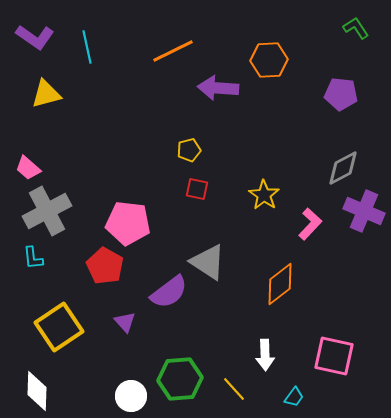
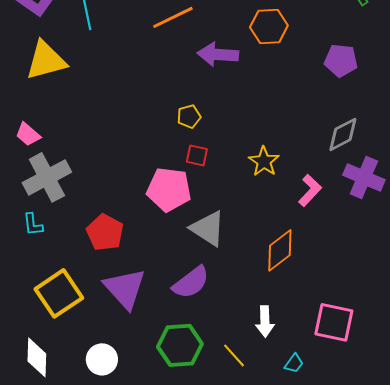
yellow triangle: (46, 94) -> (46, 60), size x1.4
pink pentagon: (128, 223) -> (169, 189), moved
purple semicircle: (169, 292) -> (191, 282), moved
purple triangle: (125, 322) -> (125, 288), size x2.0
white circle: (131, 396) -> (102, 359), moved

